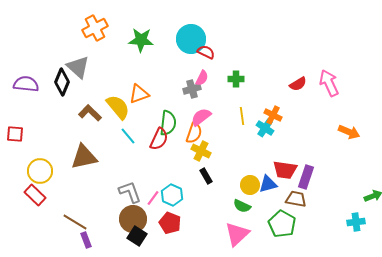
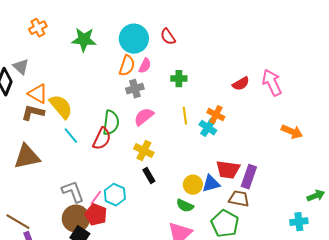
orange cross: (95, 28) -> (38, 28), size x0.7
red semicircle: (206, 52) -> (168, 37), moved, turned -150
gray triangle: (78, 67) -> (21, 67), size x0.7
pink semicircle: (202, 78) -> (145, 66), moved
orange triangle: (139, 94) -> (38, 94), moved, turned 50
brown L-shape: (90, 113) -> (33, 113), turned -30
orange semicircle: (194, 133) -> (127, 66), moved
red pentagon: (170, 223) -> (96, 215), moved

